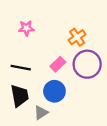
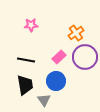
gray triangle: (41, 113) -> (44, 100), turned -32

